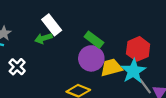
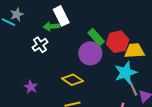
red hexagon: (138, 49) -> (118, 42), moved
white cross: (17, 67) -> (40, 45), moved
yellow trapezoid: (111, 68) -> (134, 51), moved

